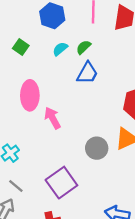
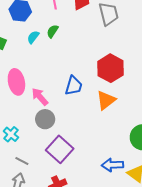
blue trapezoid: (87, 73) -> (74, 86), moved
gray circle: (97, 148) -> (45, 119), moved

